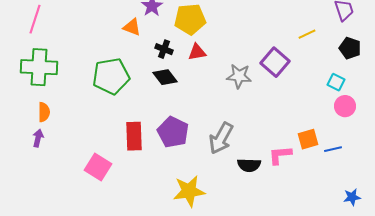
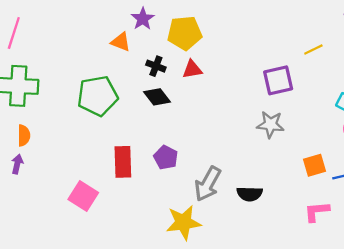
purple square: (275, 62) -> (278, 80), turned 36
gray star: (239, 76) -> (270, 124), moved
purple pentagon: (173, 132) -> (166, 157), size x0.7
gray arrow: (221, 138) -> (208, 184), moved
pink L-shape: (280, 155) -> (317, 211), moved

